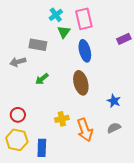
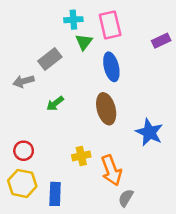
cyan cross: (56, 15) -> (73, 20), turned 32
purple rectangle: (124, 39) -> (161, 41), moved
gray rectangle: (38, 45) -> (50, 59), turned -48
blue star: (114, 101) -> (149, 132), size x1.5
gray semicircle: (114, 128) -> (126, 198), moved, turned -32

